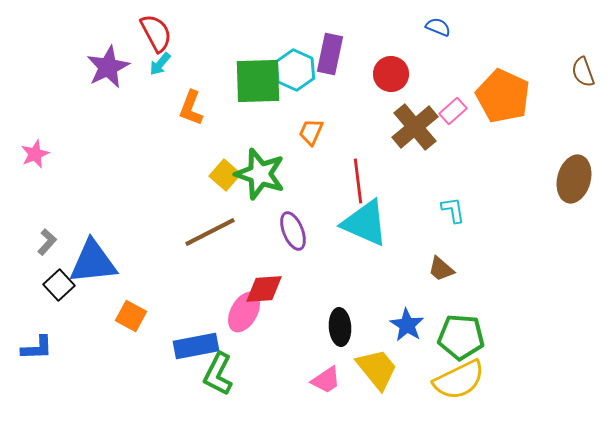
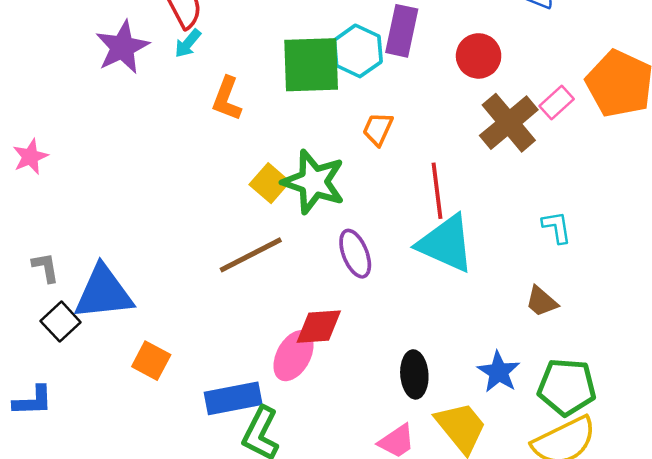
gray L-shape: (47, 242) -> (45, 267), turned -52

